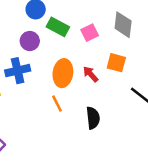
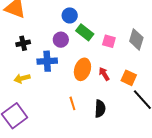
pink square: (90, 33) -> (109, 41), turned 32
orange square: (116, 63) -> (129, 78), moved
orange line: (57, 104) -> (72, 103), moved

